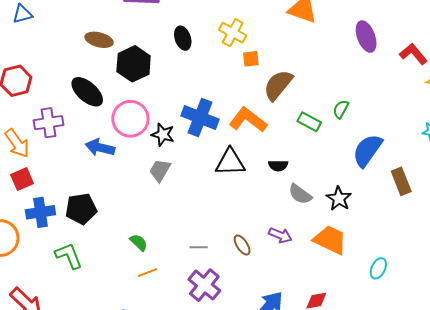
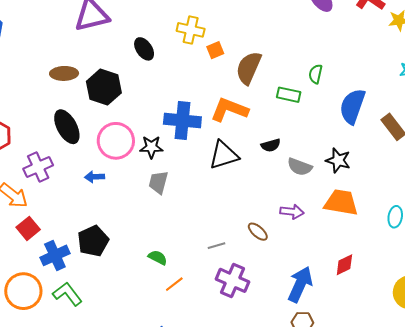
black ellipse: (87, 92) -> (67, 127), turned 36
blue arrow: (100, 148) -> (95, 177), size x0.7
green L-shape: (69, 256) -> (67, 294), moved

